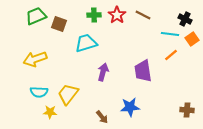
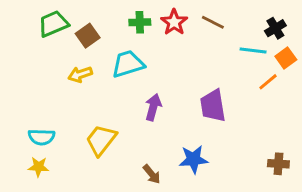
black cross: (185, 19) -> (275, 28), turned 32
brown square: (59, 24) -> (88, 36), turned 35
orange line: (171, 55) -> (268, 82), moved
yellow arrow: (35, 59) -> (80, 74), moved, size x0.7
cyan semicircle: (39, 92) -> (41, 137), moved
yellow star: (50, 112) -> (38, 167), moved

